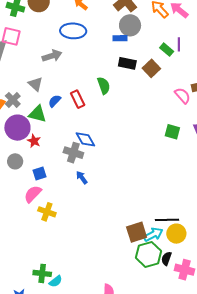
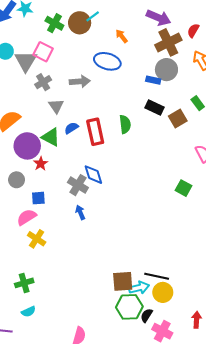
red rectangle: (78, 99) -> (95, 132), size x1.4
gray cross: (13, 100) -> (43, 82), moved
green cross: (42, 273) -> (24, 283), moved, turned -36

